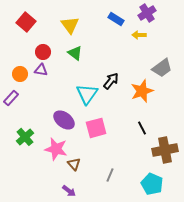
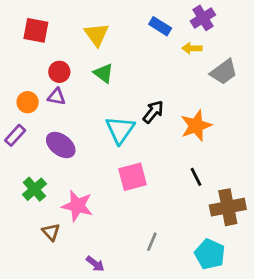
red square: (26, 22) -> (36, 30), turned -30
gray trapezoid: (162, 68) -> (224, 72), moved
purple ellipse: (64, 120) -> (61, 145), moved
brown triangle: (74, 164) -> (51, 232), moved

